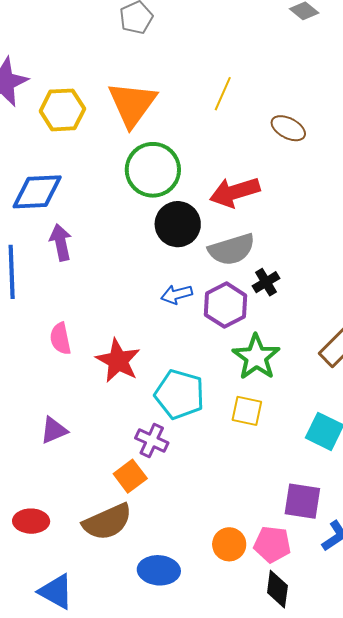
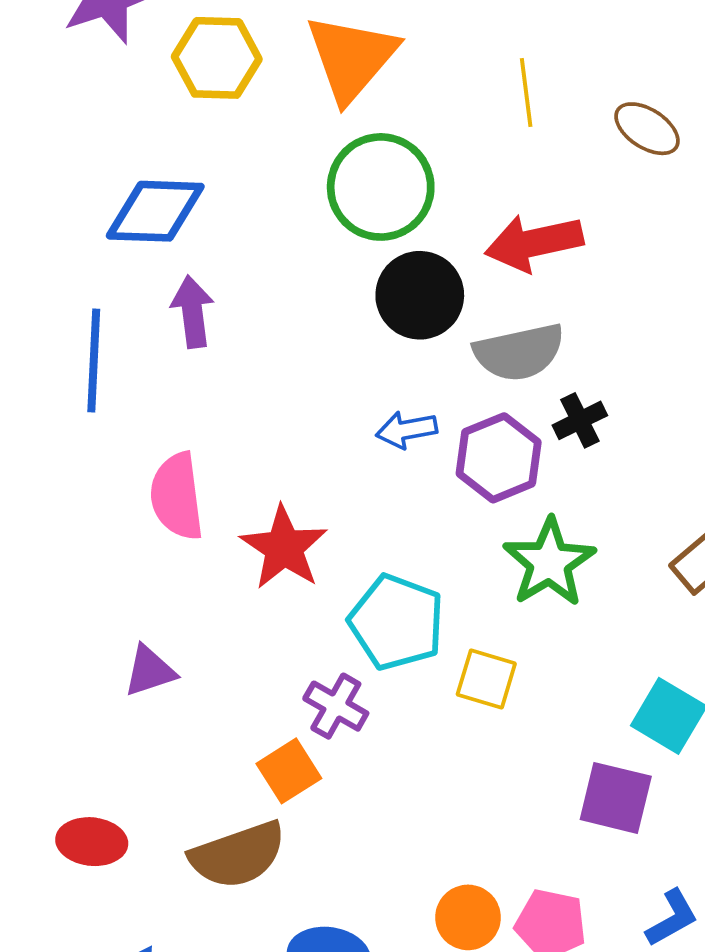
yellow line: (223, 94) -> (526, 93), moved, turned -36
pink semicircle: (60, 339) -> (177, 496), size x1.4
yellow square: (247, 411) -> (486, 679), moved
purple square: (302, 501) -> (616, 798), moved

